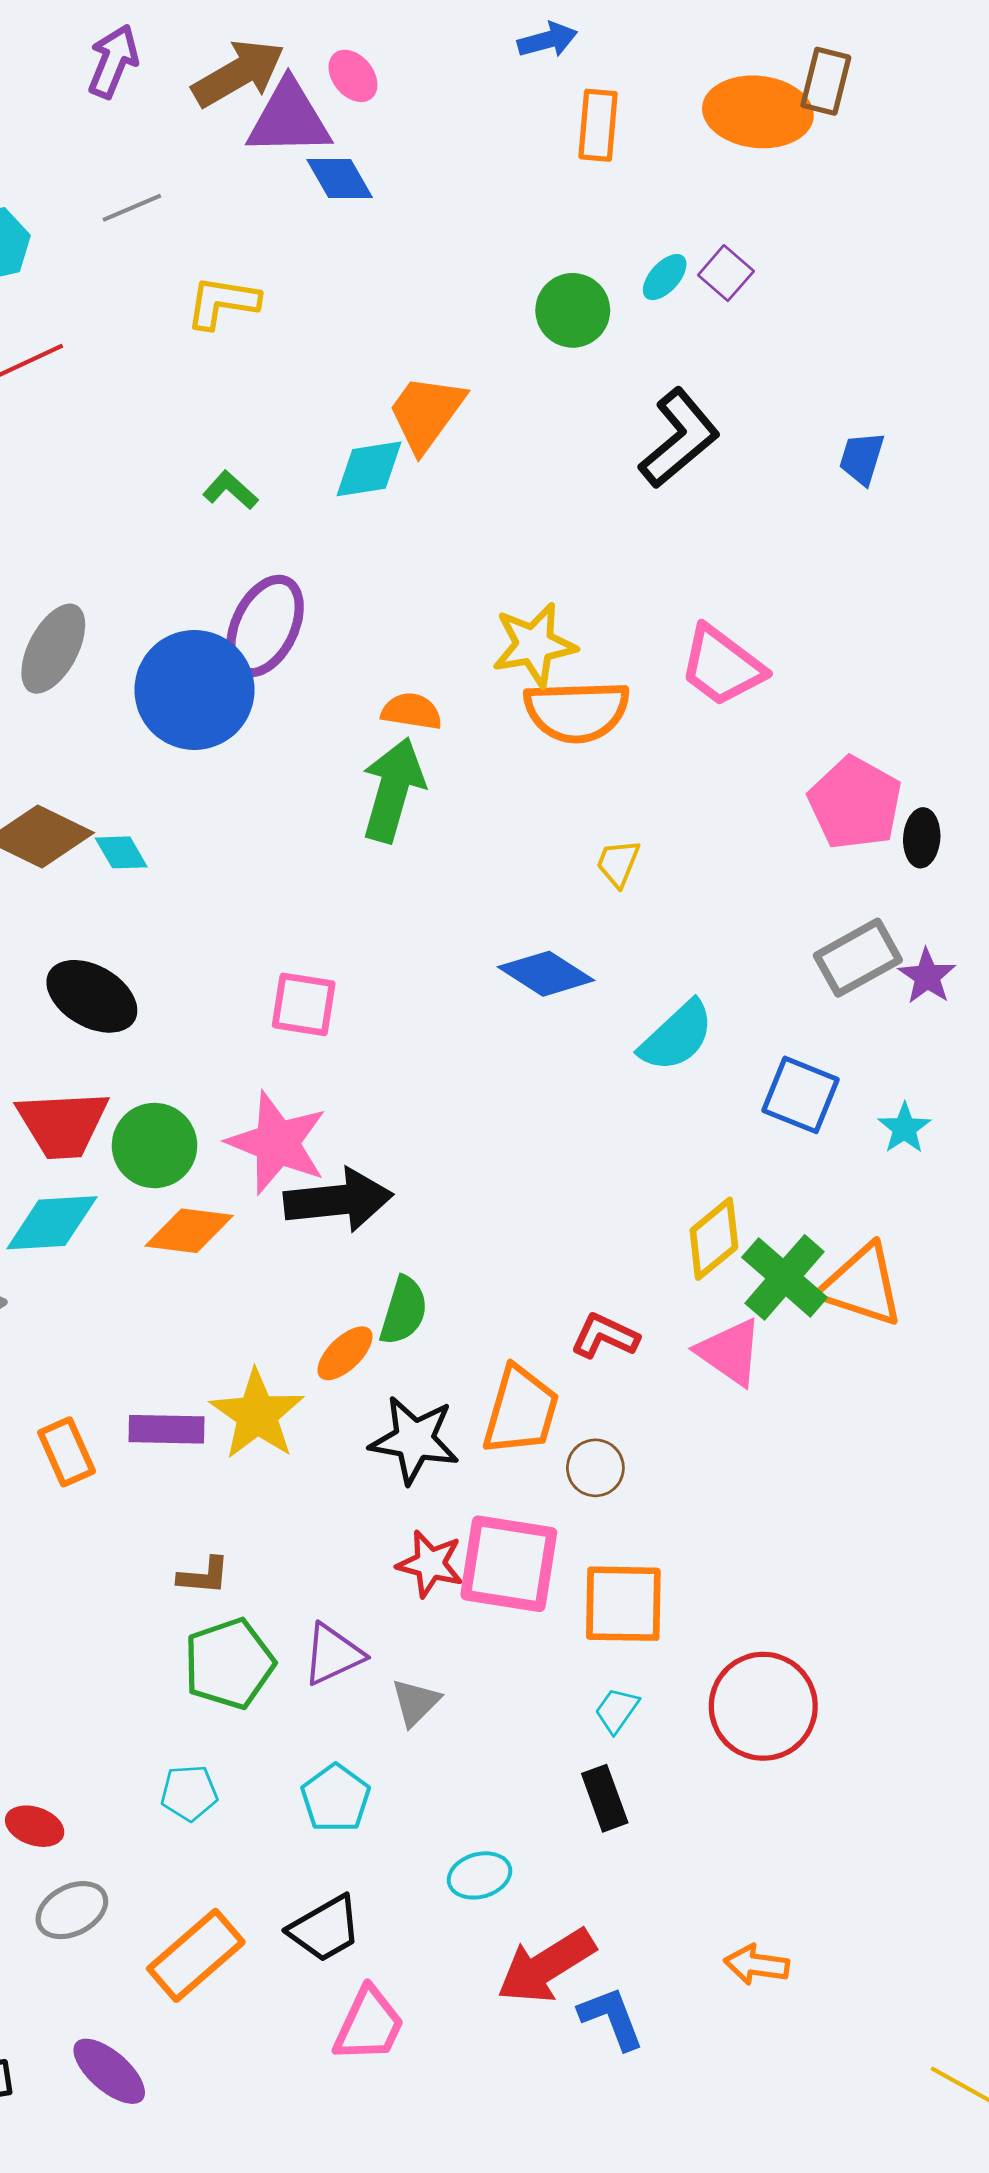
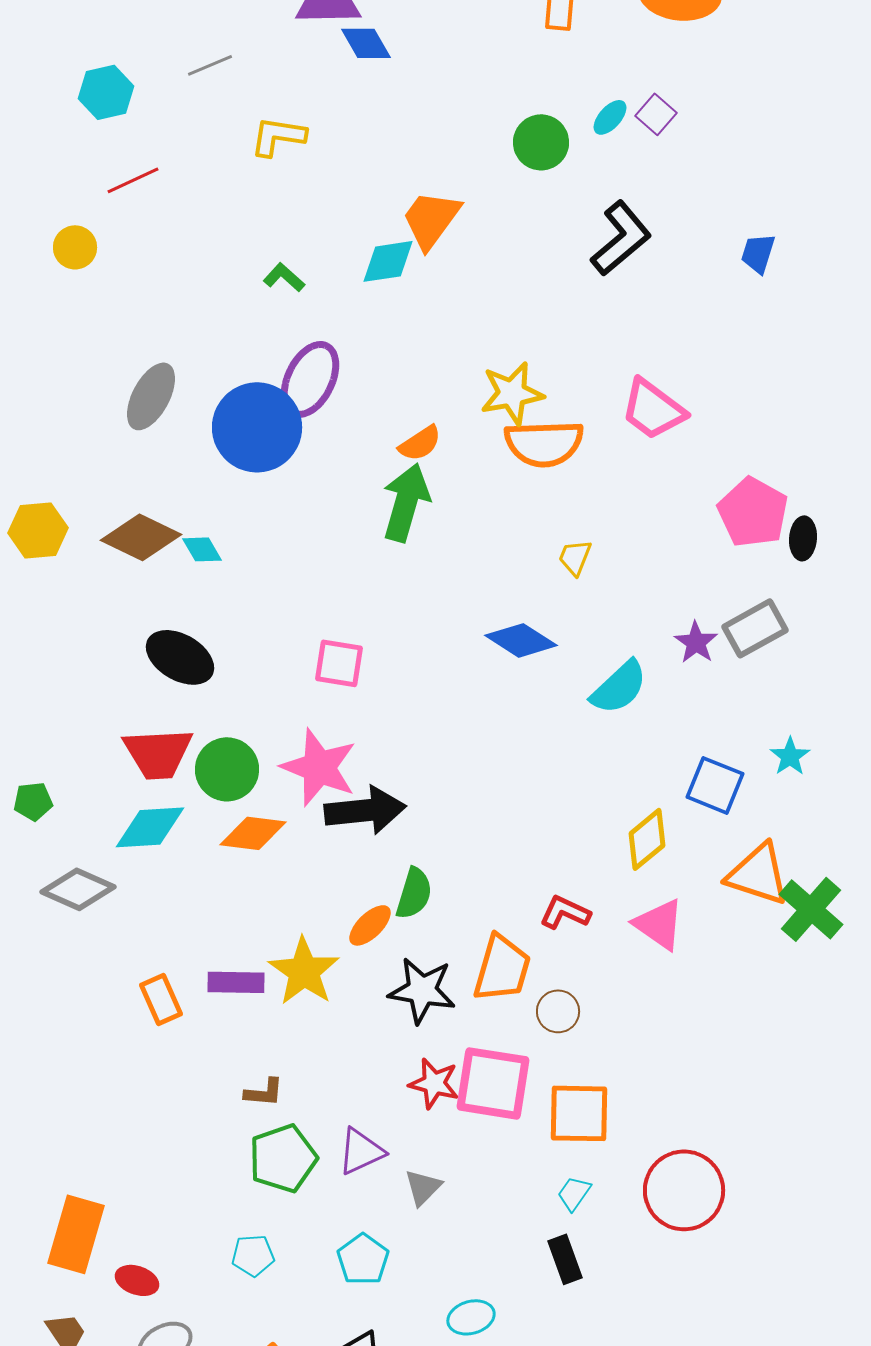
orange semicircle: (412, 711) -> (420, 443), turned 138
purple star: (927, 976) -> (696, 642), moved
blue square: (801, 1095) -> (715, 785), moved
green cross: (785, 1277) -> (811, 909), moved

